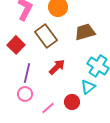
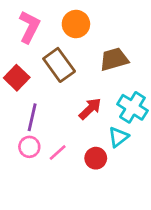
red arrow: (57, 67) -> (90, 109), moved
pink line: (48, 108) -> (58, 153), moved

